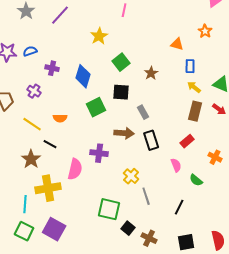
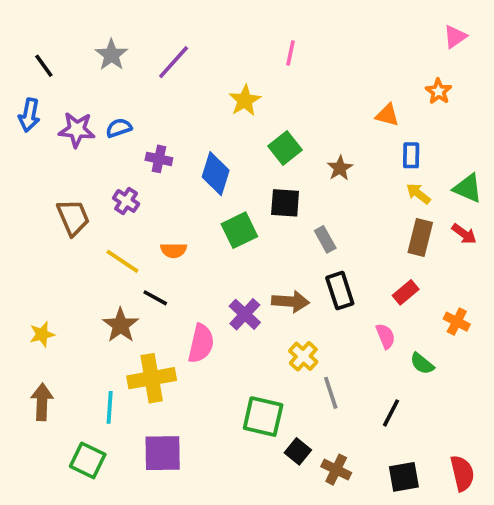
brown arrow: (124, 133) -> (291, 301), moved
purple cross: (99, 153) -> (245, 314), turned 36
purple square: (54, 229) -> (163, 453), turned -30
green square: (24, 231) -> (88, 460), moved

